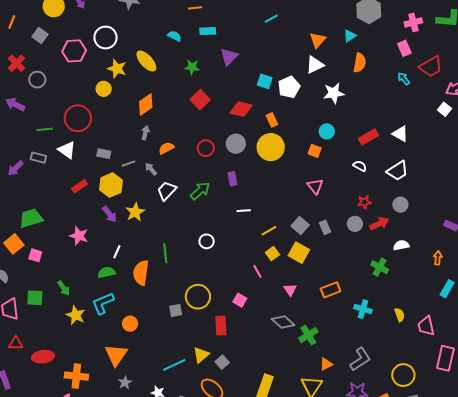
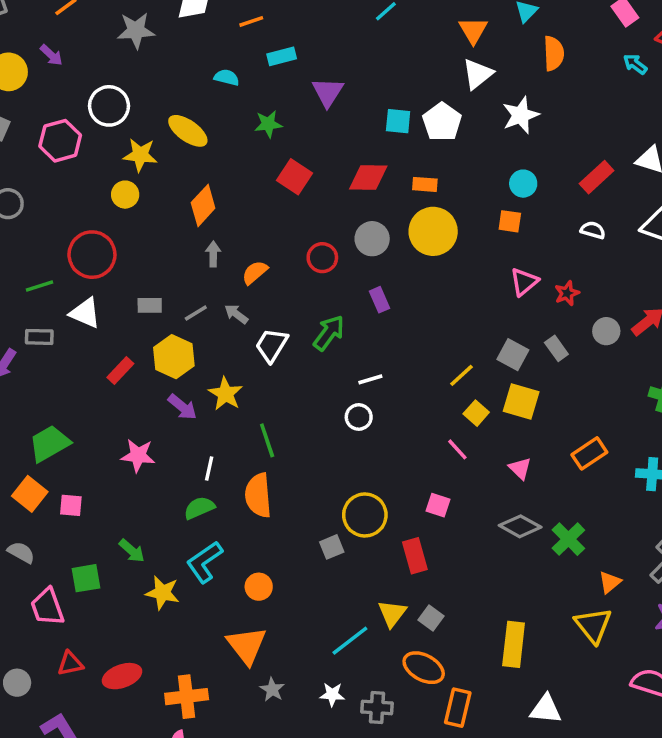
orange rectangle: (272, 120) -> (425, 184), turned -48
pink triangle: (315, 186) -> (524, 282), turned 42
red star: (364, 202) -> (567, 293), moved
white line: (244, 211) -> (370, 379), moved
green line: (165, 253) -> (267, 440), moved

